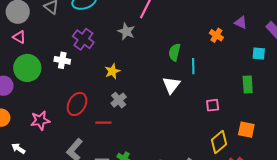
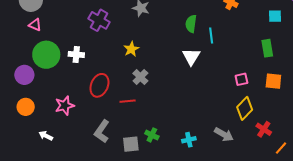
white cross: (62, 60) -> (76, 54), moved
pink square: (213, 105) -> (241, 79), moved
orange square: (246, 130) -> (273, 81), moved

